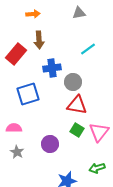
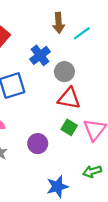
brown arrow: (39, 40) -> (59, 23), moved
blue cross: (52, 68) -> (40, 55), turned -30

